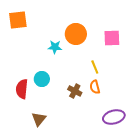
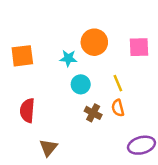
orange square: (18, 20) -> (22, 56), moved
cyan circle: (42, 79) -> (81, 84), moved

